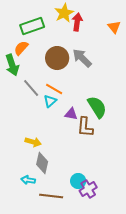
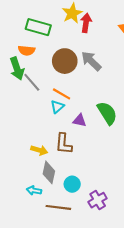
green rectangle: (32, 26) -> (38, 27), turned 35
orange semicircle: (21, 48) -> (27, 50), turned -126
gray line: (31, 88) -> (32, 82), moved
brown L-shape: (85, 127) -> (64, 144), moved
cyan circle: (78, 181) -> (72, 184), moved

